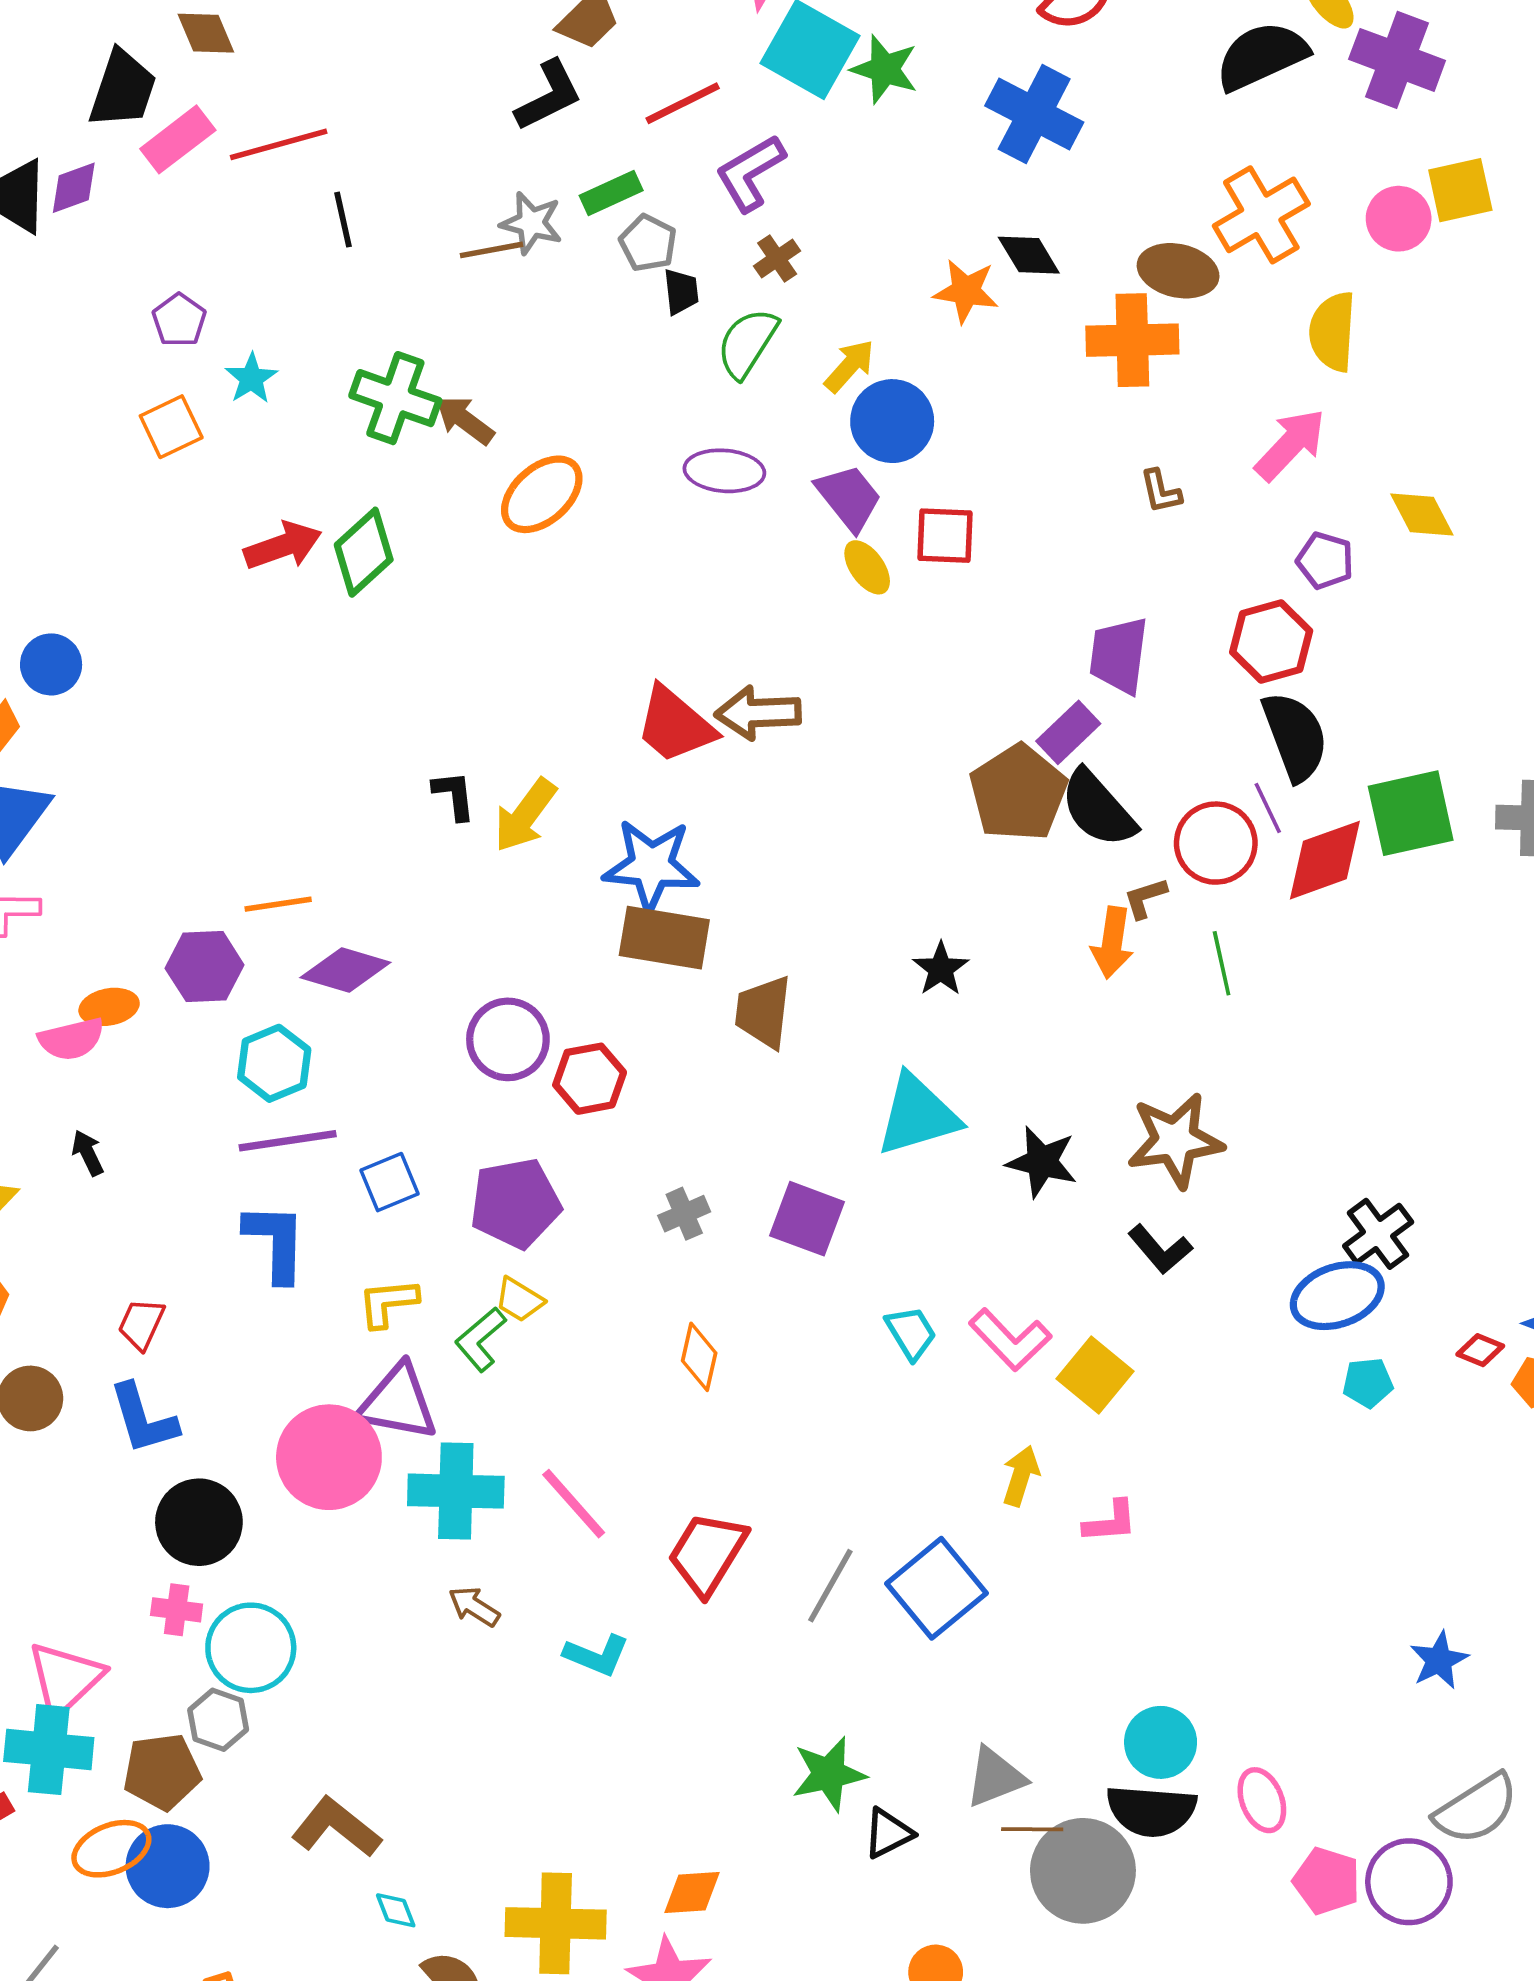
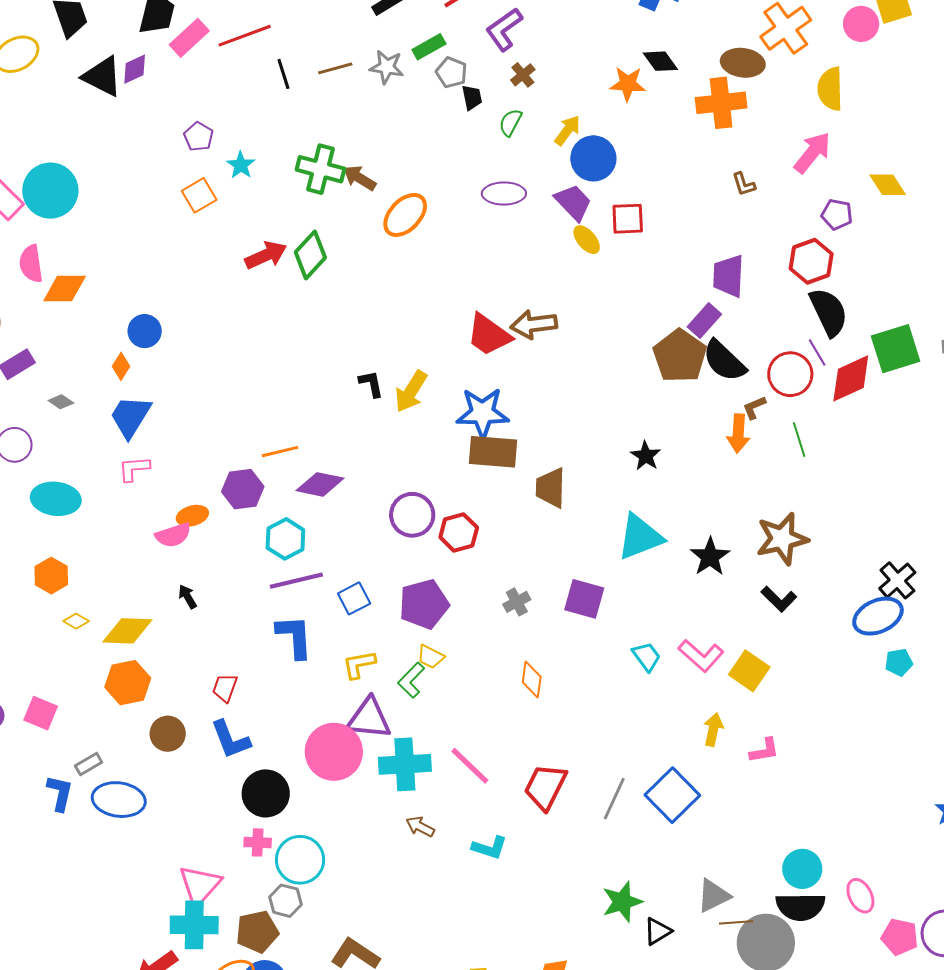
brown line: (491, 250) -> (335, 68), moved
green semicircle: (747, 343) -> (510, 122), size x0.7
black star: (1042, 1162) -> (710, 557), turned 30

